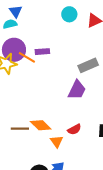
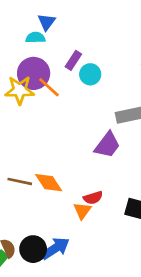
cyan circle: (69, 14) -> (90, 74), moved
purple rectangle: (42, 52) -> (73, 60), moved, turned -64
orange triangle: (57, 142) -> (82, 211), moved

